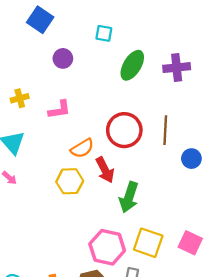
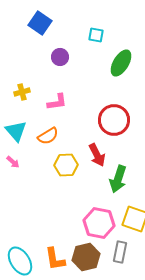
orange semicircle: (82, 148) -> (48, 136), moved

